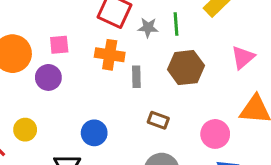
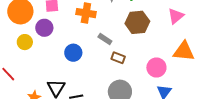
gray rectangle: (136, 77) -> (105, 39), moved, turned -56
yellow circle: (25, 130) -> (25, 42), moved
blue circle: (94, 133) -> (73, 53), moved

